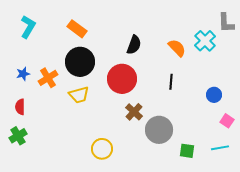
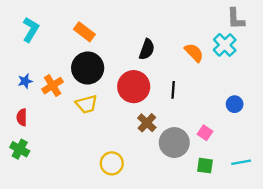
gray L-shape: (226, 23) -> (236, 19), moved
black line: (171, 82) -> (173, 90), moved
pink square: (227, 121) -> (205, 133), moved
green cross: (18, 136) -> (20, 149), turned -30

